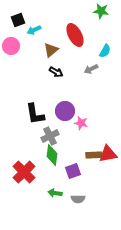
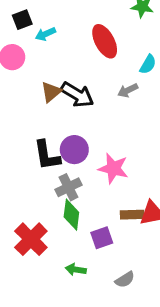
brown triangle: (51, 50) -> (51, 92), moved
black arrow: (56, 72) -> (77, 95), size x1.6
purple circle: (65, 111) -> (74, 150), moved
pink star: (81, 123) -> (113, 168), size x1.5
gray semicircle: (78, 199) -> (125, 280), moved, turned -32

